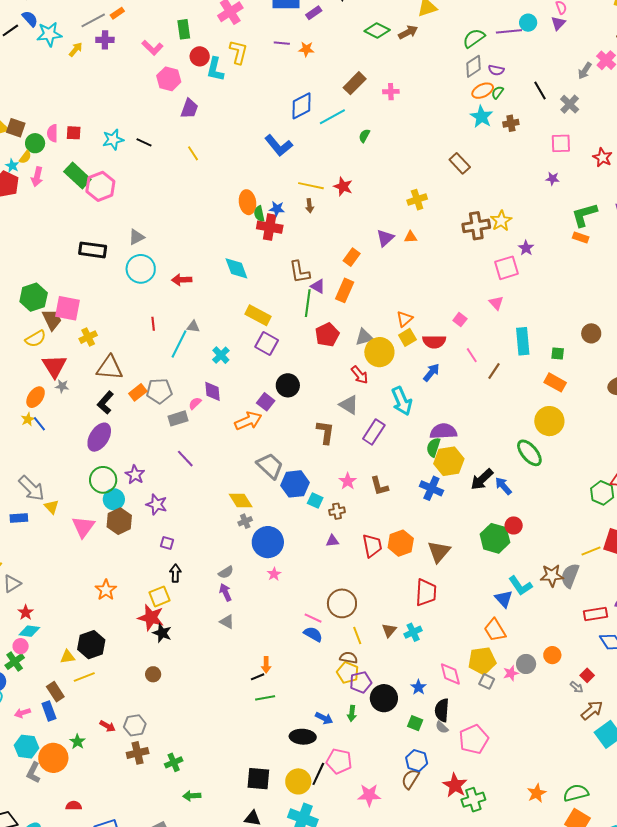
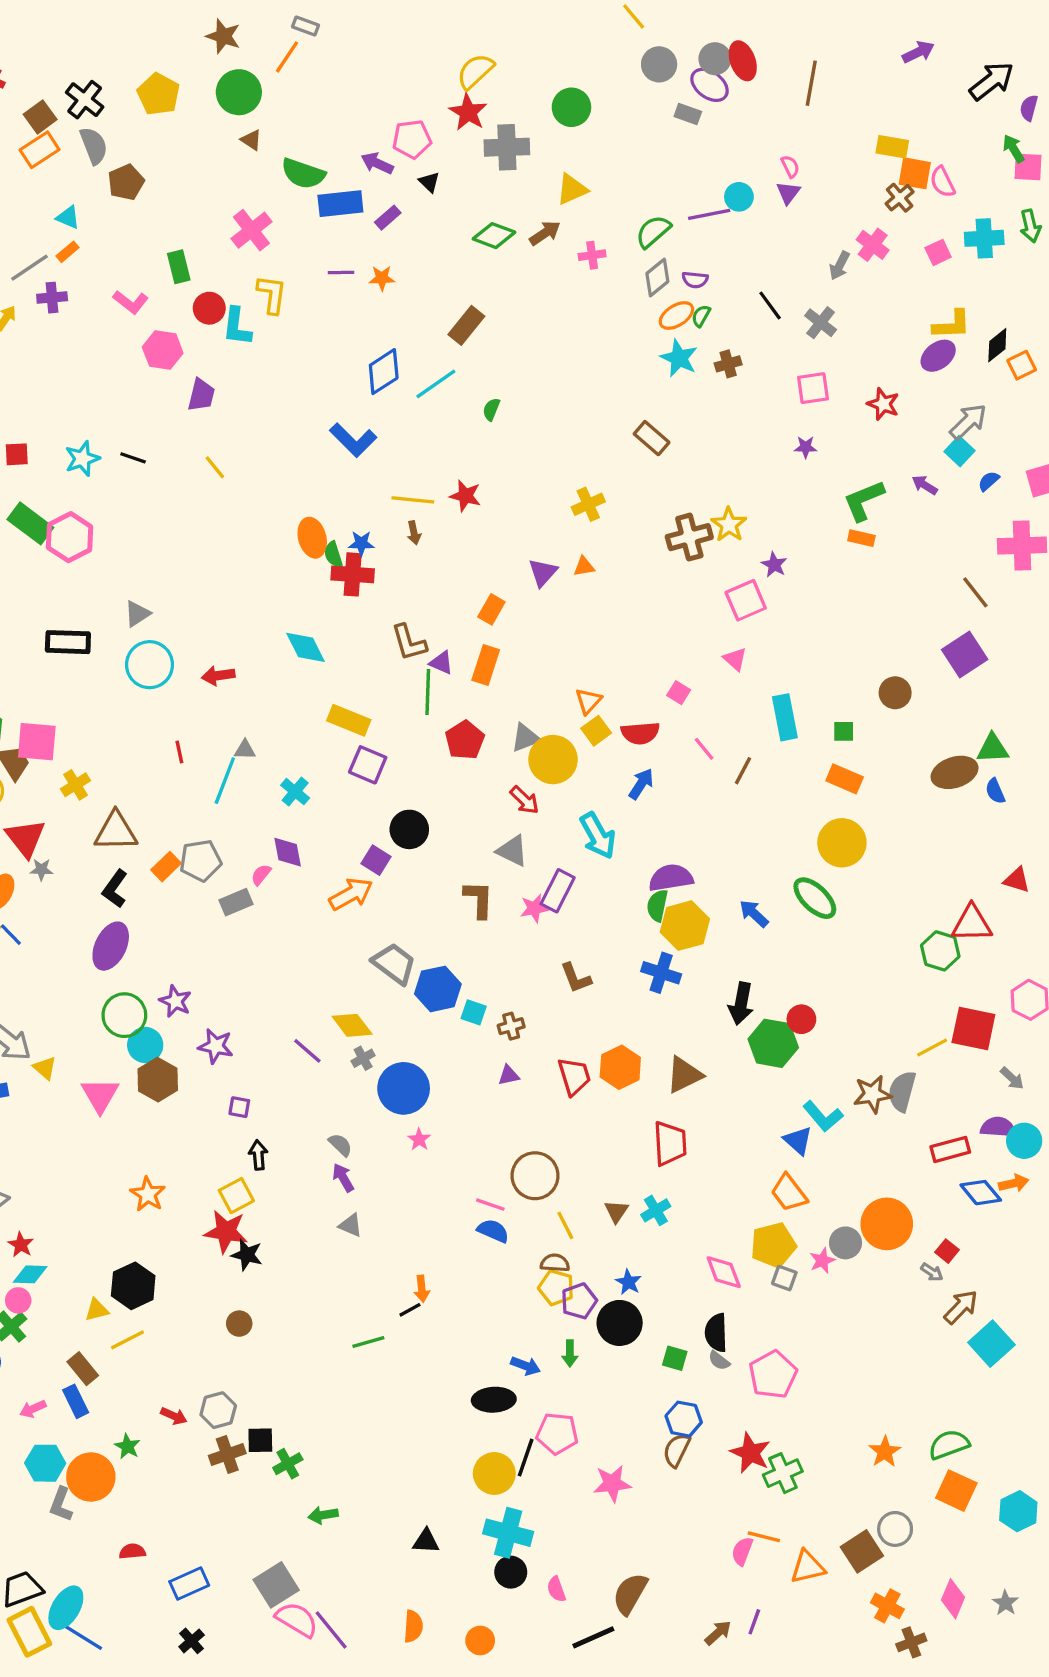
pink cross: (391, 92) -> (592, 255), moved
purple line: (185, 459) -> (307, 1051), moved
black arrow: (482, 479) -> (741, 1004), moved, turned -30
pink star: (348, 481) -> (534, 908), moved, turned 30
blue arrow: (503, 486) -> (754, 914), moved
brown triangle: (439, 552) -> (684, 1075), turned 30
gray semicircle: (226, 572) -> (340, 1145), turned -98
orange circle: (552, 655) -> (887, 1224), size x1.8
blue star: (418, 687) -> (628, 1282), moved
green line: (265, 698) -> (368, 1342), moved
black square: (258, 779) -> (260, 1440), moved, size x0.7

